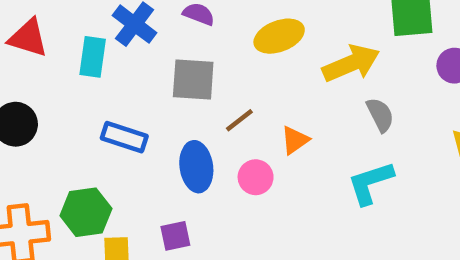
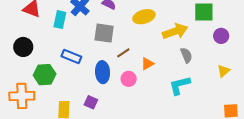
green hexagon: (86, 212) -> (45, 75), moved
purple square: (175, 236) -> (91, 102), turned 32

